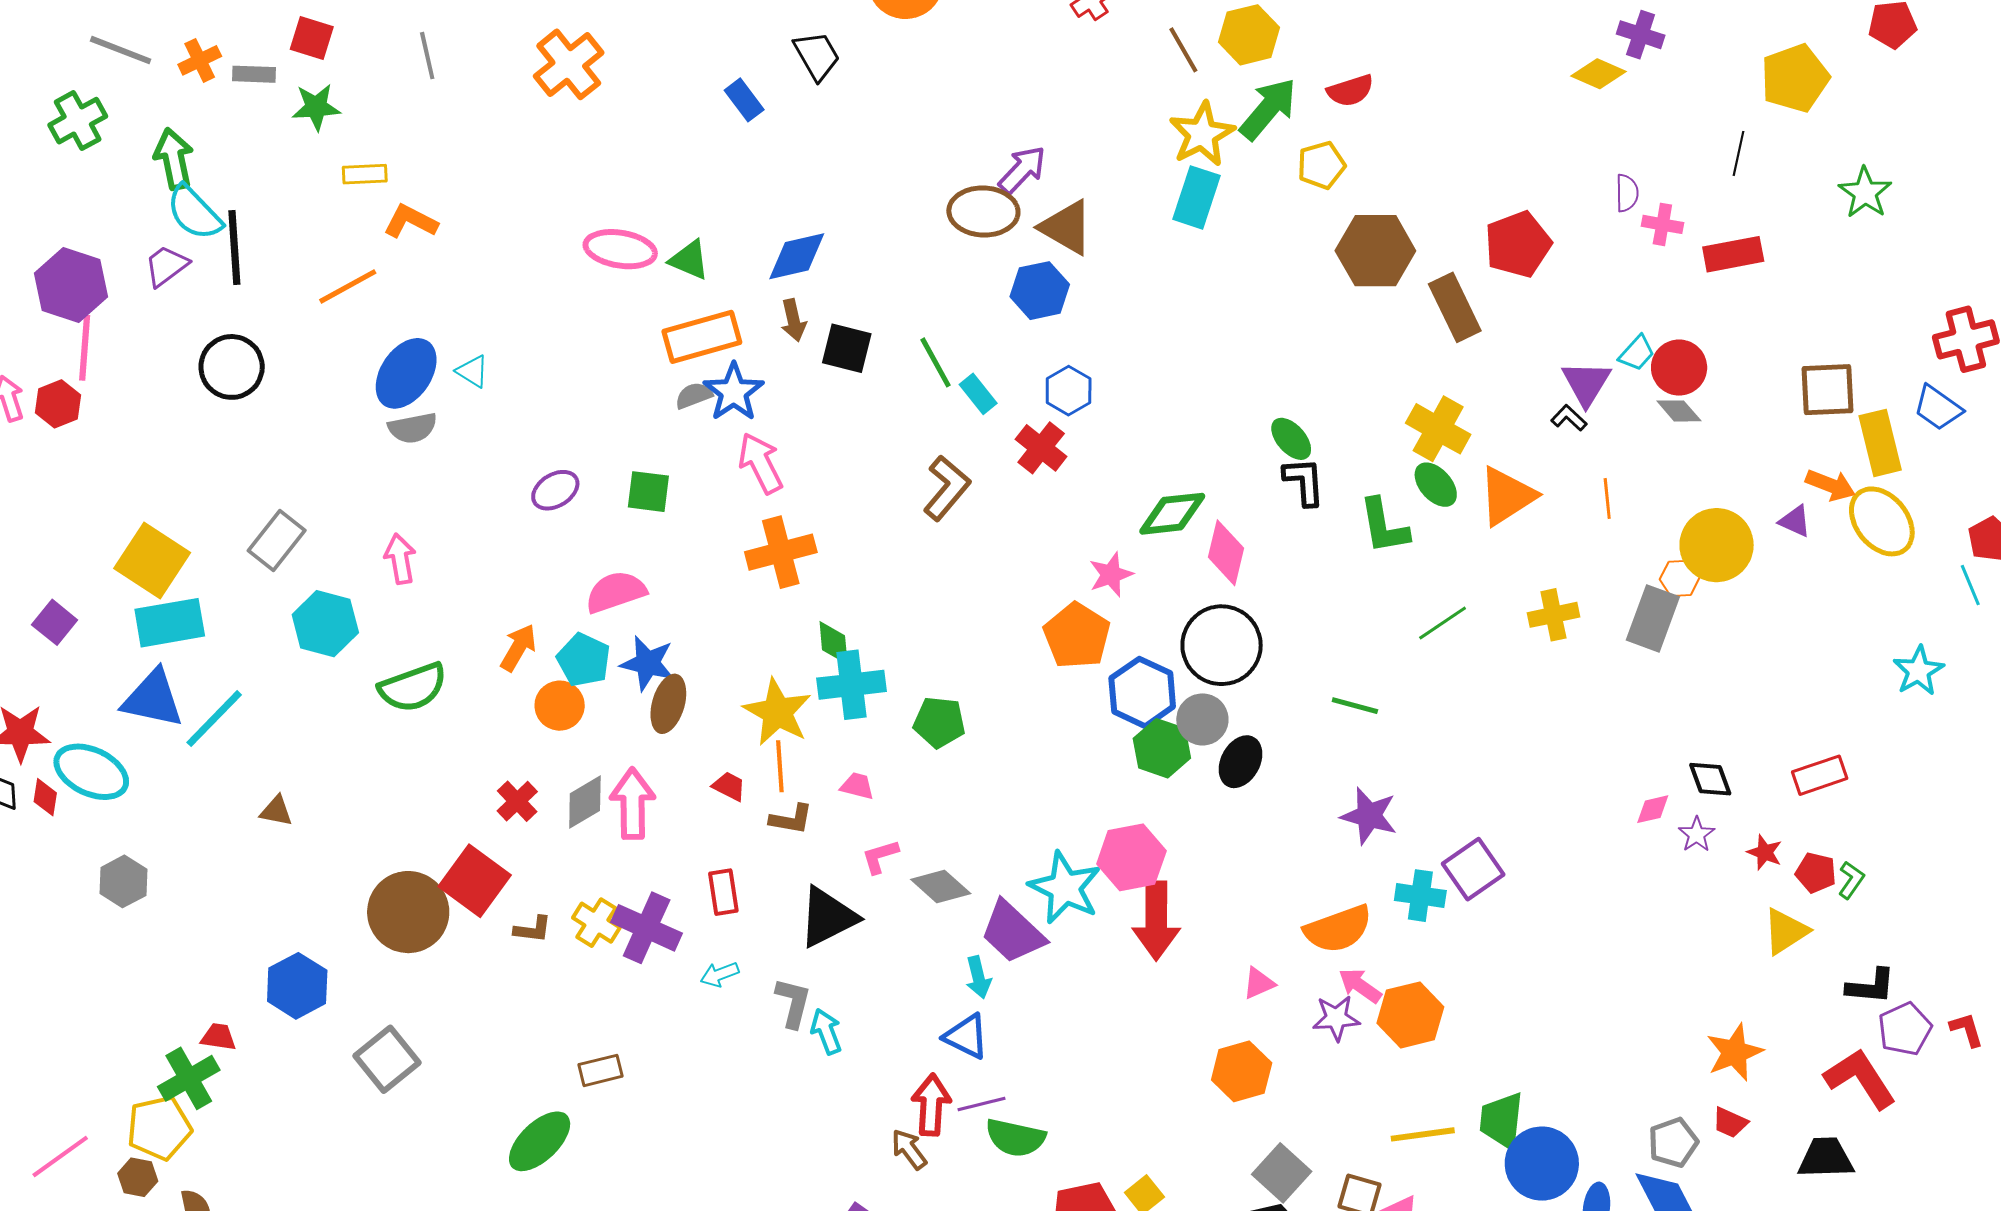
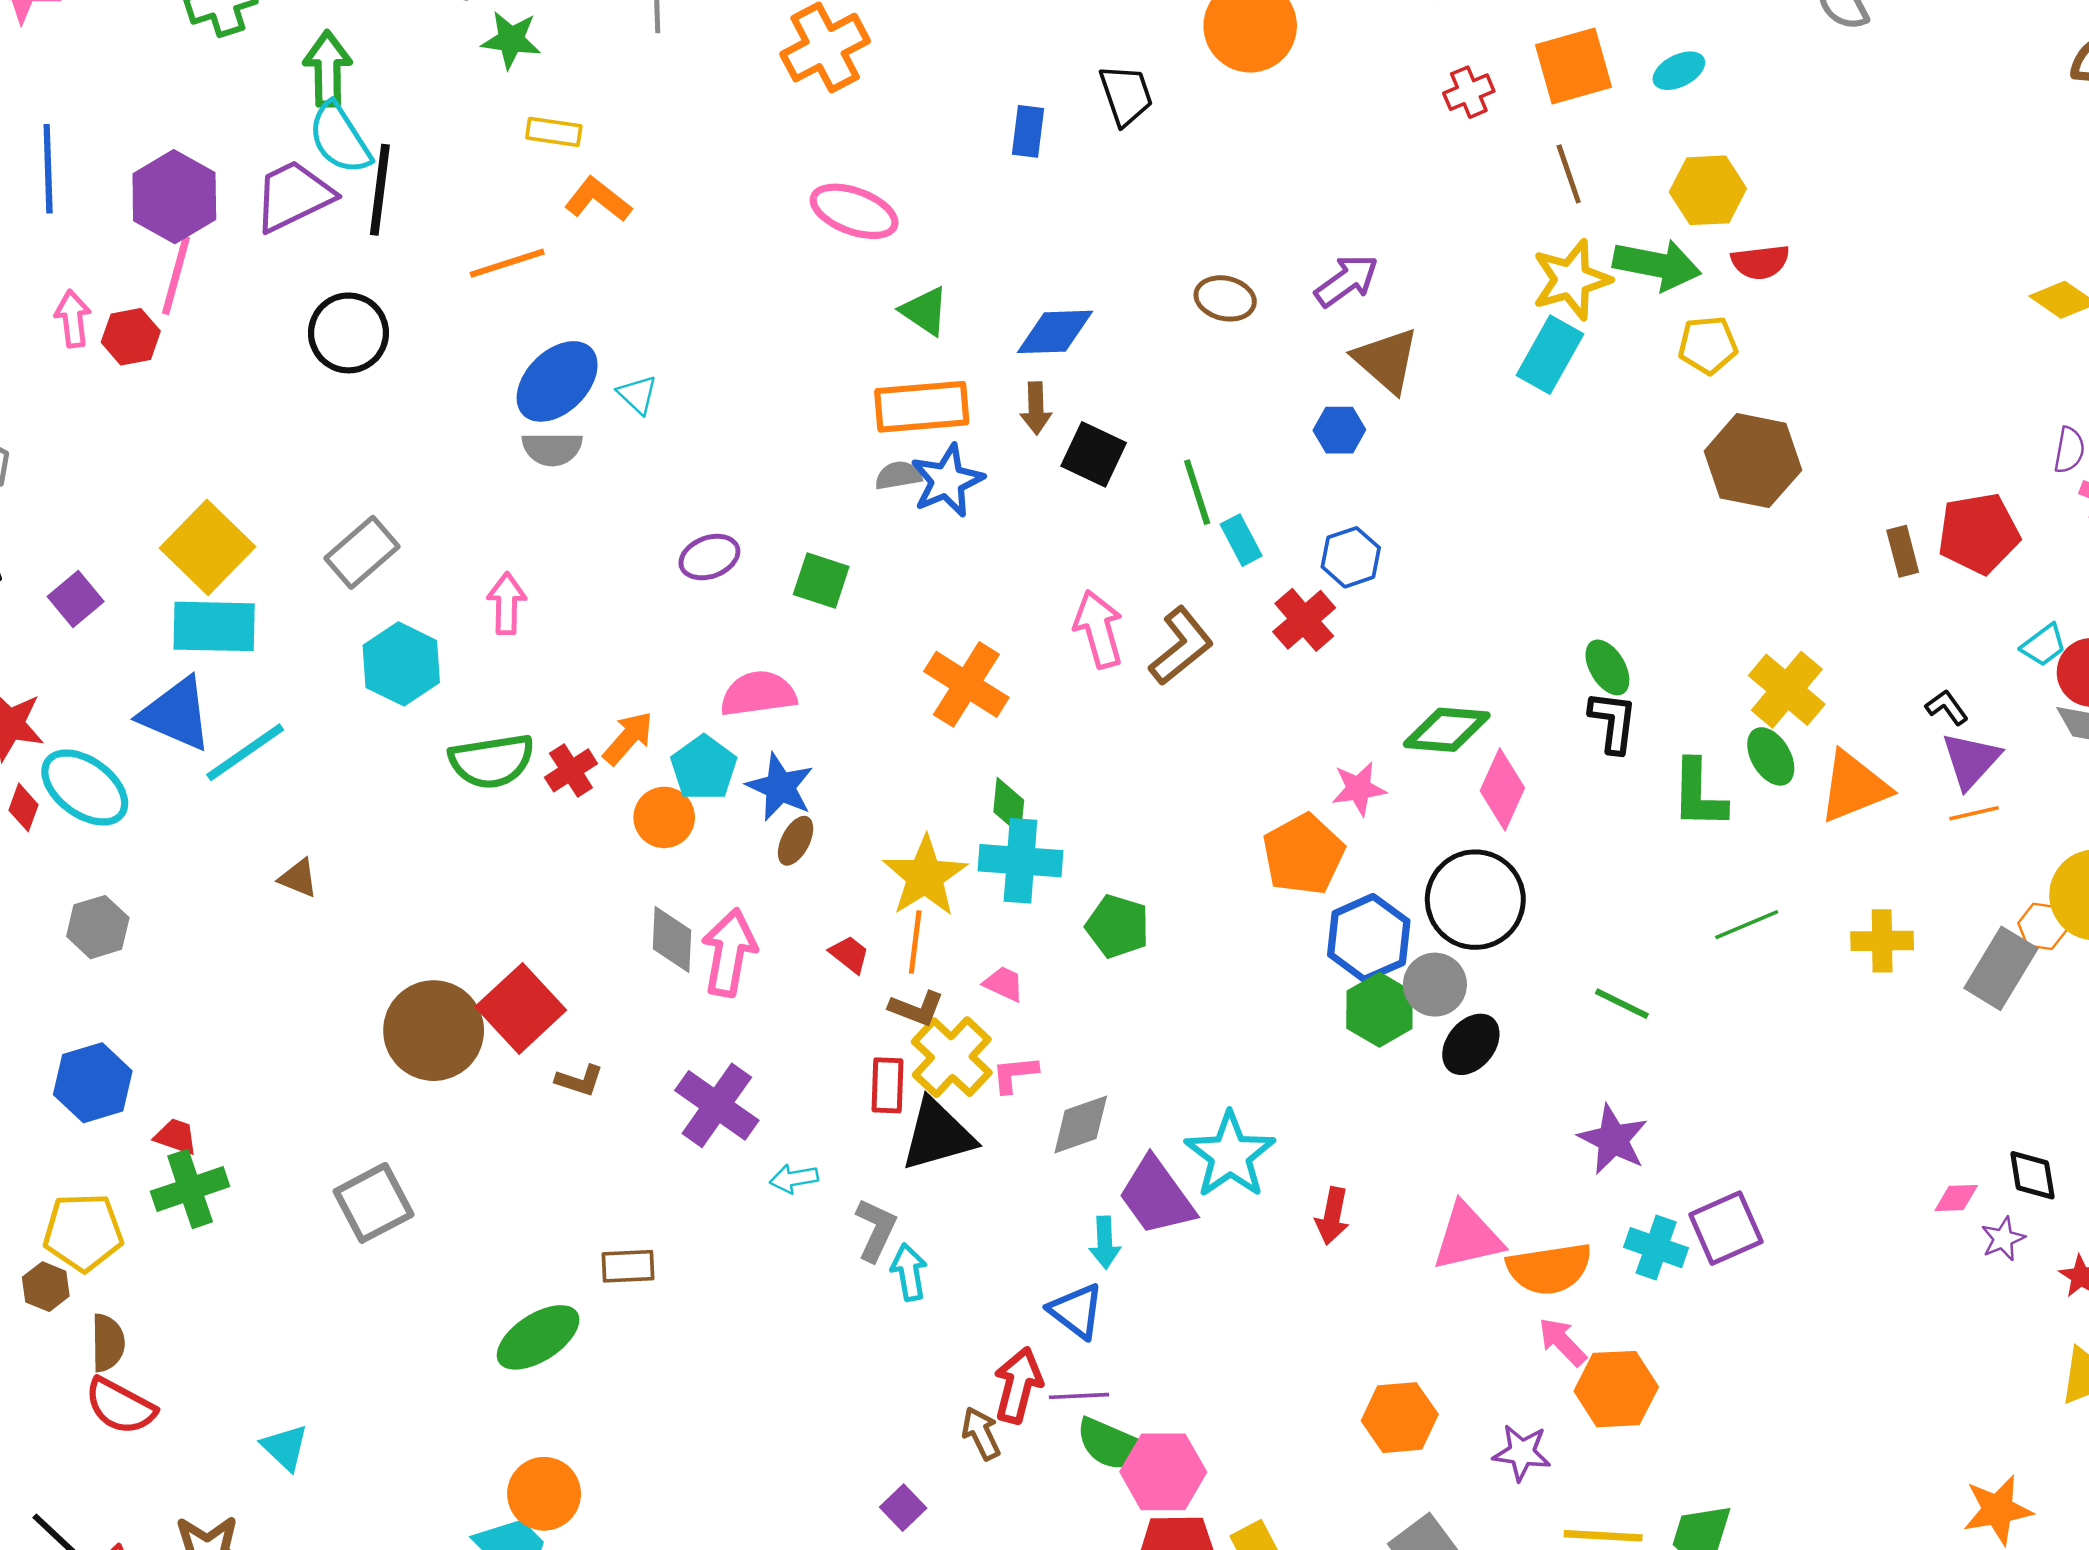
yellow hexagon: (1249, 35) -> (1708, 190), moved
blue rectangle: (744, 100) -> (1028, 131), turned 33
green arrow: (1268, 109) -> (1657, 265), turned 50
brown ellipse: (983, 211) -> (1225, 298), moved, size x0.7
red pentagon: (1518, 244) -> (1979, 533), moved
pink ellipse: (620, 249) -> (854, 211), moved
purple trapezoid: (166, 266) -> (293, 196), size x1.5
blue hexagon: (1040, 291) -> (1339, 430), size x0.7
brown rectangle: (1455, 307) -> (1903, 551), moved, size x0.6
purple triangle: (1586, 383) -> (1971, 760), moved
pink arrow: (761, 463) -> (1099, 629), moved
orange line: (1607, 498) -> (1974, 813), turned 72
orange cross: (781, 552) -> (966, 684), turned 36
brown ellipse: (668, 704) -> (796, 841), size x0.7
red cross: (517, 801) -> (571, 770), moved
gray diamond: (585, 802) -> (672, 939), turned -68
pink hexagon: (1131, 857) -> (1163, 1472), moved
gray diamond: (941, 887) -> (1081, 1124), turned -72
red rectangle: (723, 892) -> (888, 1085), moved
red arrow: (1156, 921) -> (1332, 1216), size x0.6
yellow cross: (596, 923) -> (952, 1057), moved, size x1.4
pink triangle: (1259, 983) -> (1467, 1237), moved, size x1.8
blue hexagon: (297, 986) -> (93, 1083), moved
purple star: (1336, 1018) -> (1522, 1453), moved
green cross: (189, 1078) -> (190, 1189), moved

